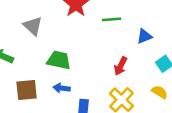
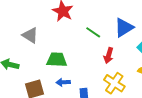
green line: (111, 19) -> (93, 32), moved, turned 49
blue triangle: (144, 36) -> (124, 27), size x1.5

